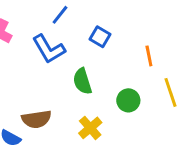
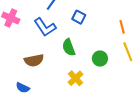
orange line: (149, 56) -> (122, 27), moved
brown semicircle: (36, 119) -> (34, 60), moved

